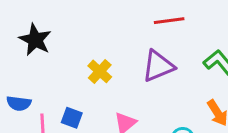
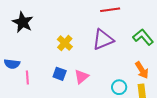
blue square: (72, 118) -> (60, 74), moved

